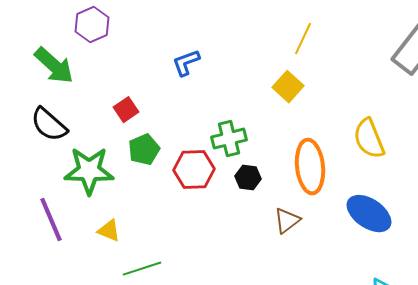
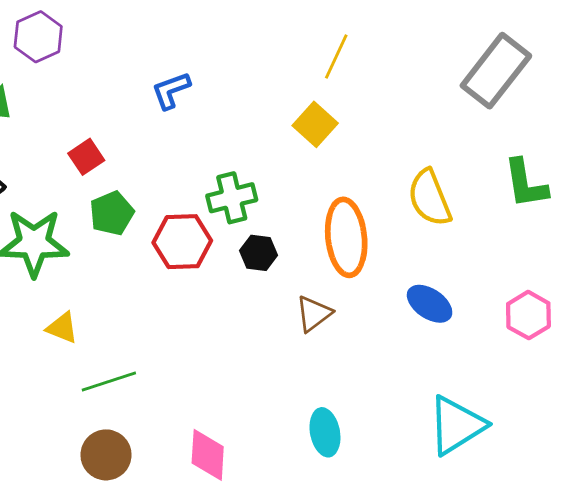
blue ellipse: (369, 214) -> (430, 304), size x0.7

